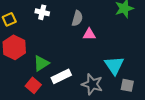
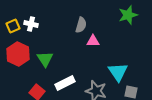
white cross: (42, 12) -> (31, 24), moved
green triangle: (41, 63) -> (45, 59), moved, turned -30

